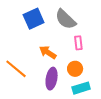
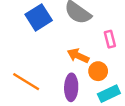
pink rectangle: (78, 43) -> (110, 39), moved
orange arrow: (48, 52) -> (78, 56), moved

